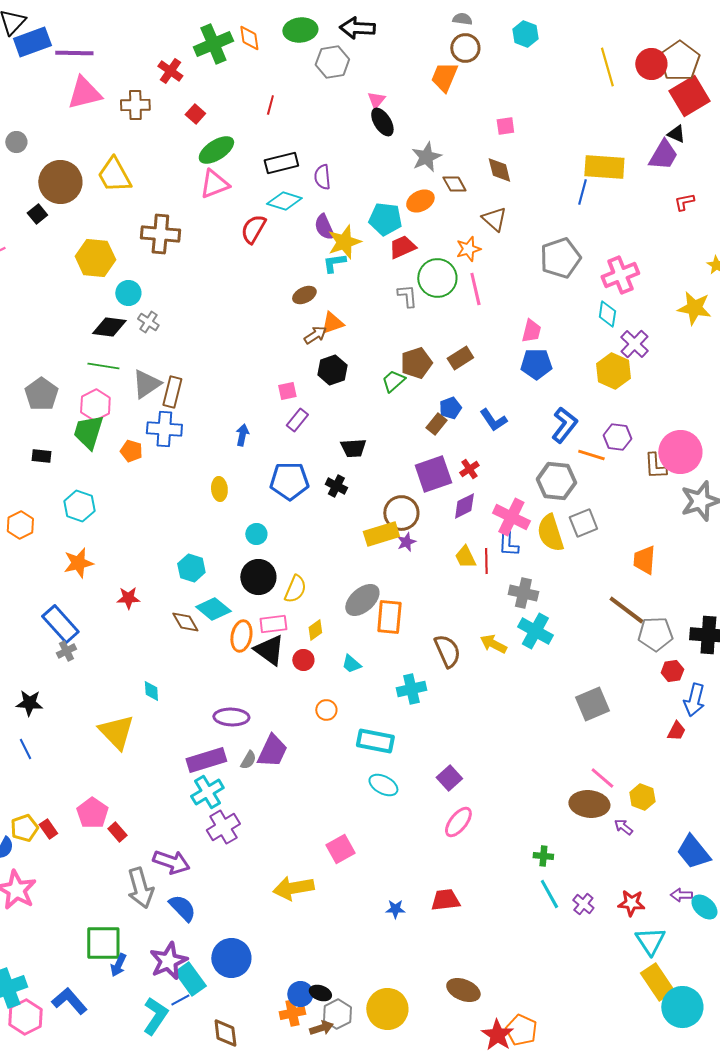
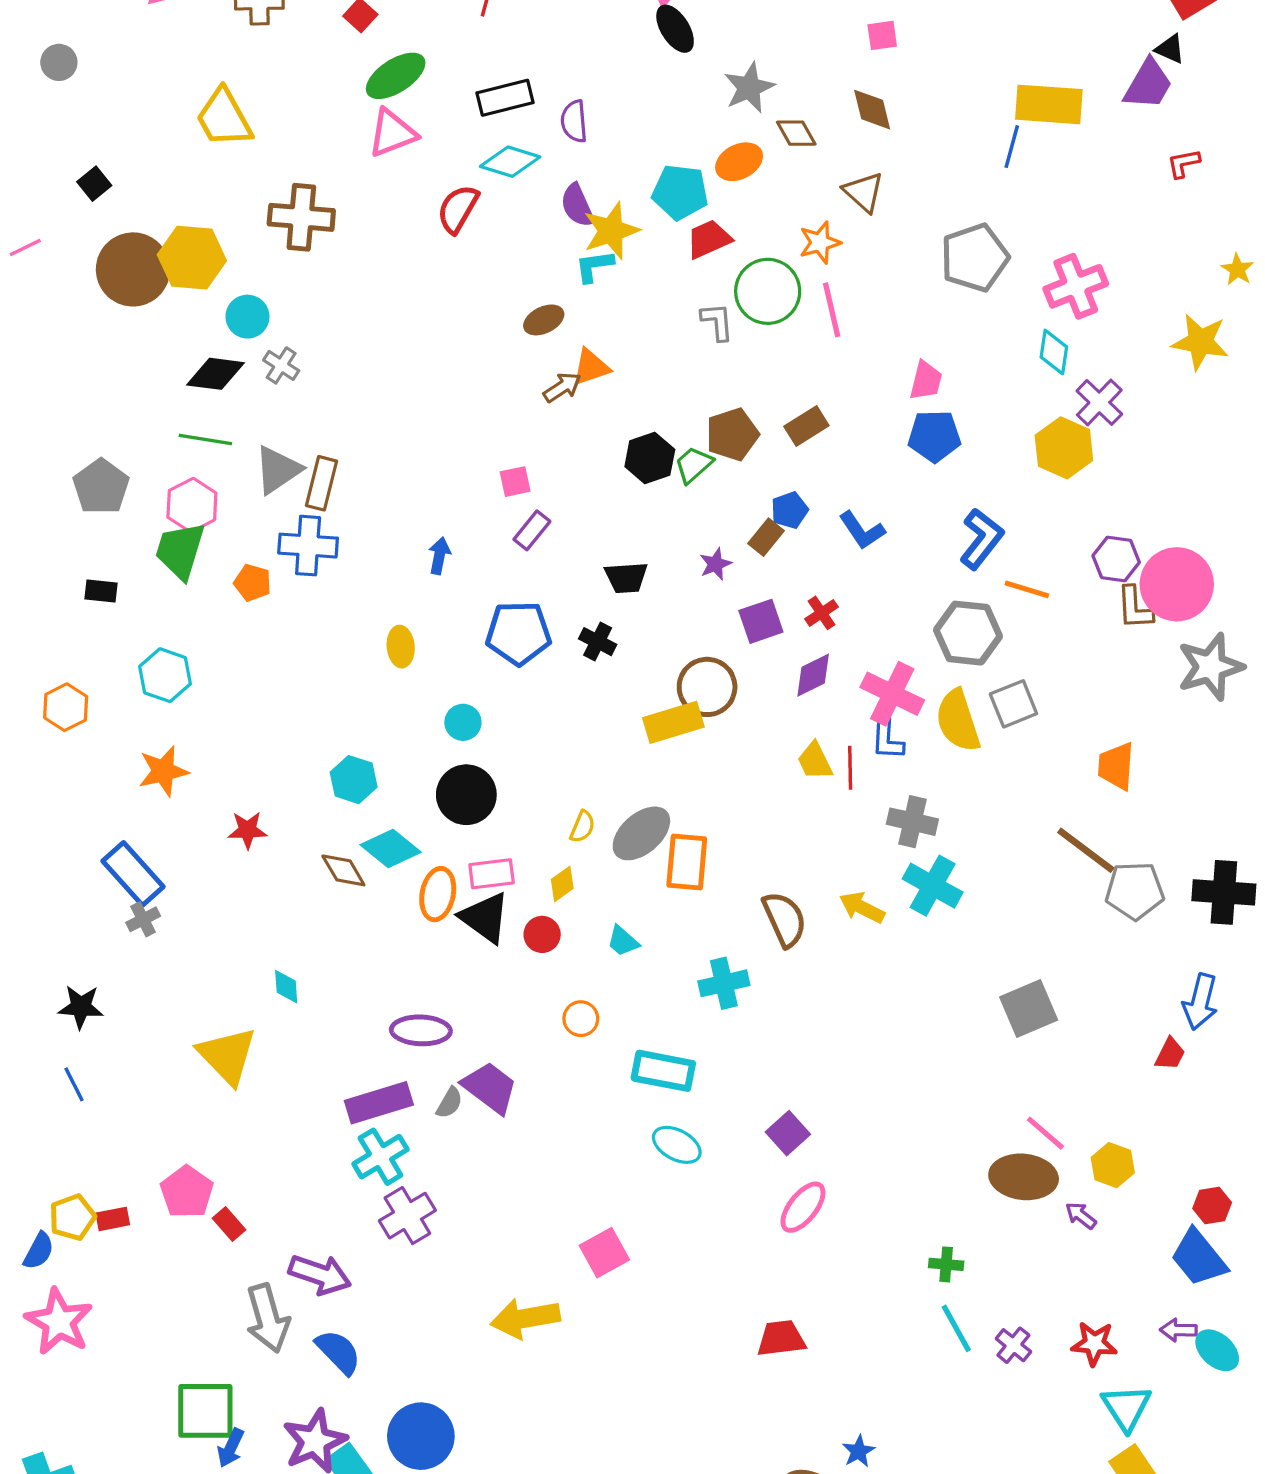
brown circle: (60, 182) -> (133, 269), moved
black hexagon: (332, 370) -> (650, 458), moved
purple hexagon: (617, 437) -> (1116, 559), moved
purple square: (433, 474) -> (761, 621), size x0.7
purple star: (406, 542) -> (715, 564), moved
yellow semicircle: (295, 589) -> (582, 827), moved, size x0.7
red hexagon: (672, 671) -> (1212, 1205), moved
purple trapezoid: (272, 751) -> (490, 1088), turned -78
red rectangle: (48, 829) -> (113, 1219), turned -66
blue star: (395, 909) -> (859, 1451), moved, turned -30

